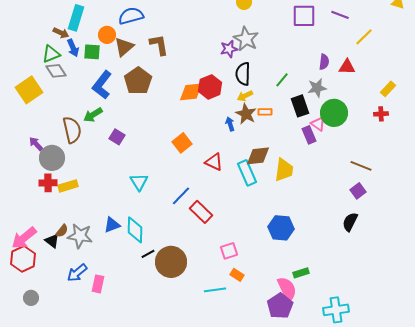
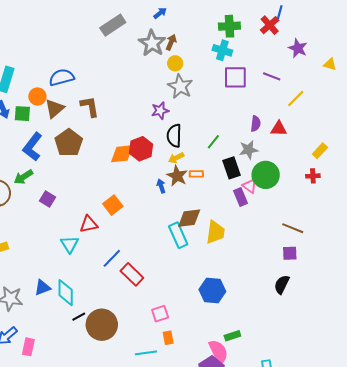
gray star: (246, 39) -> (180, 86), moved
red triangle: (214, 162) -> (89, 224), moved, turned -36
purple square: (358, 191) -> (290, 253), turned 35
orange rectangle: (237, 275) -> (168, 338), turned 48

